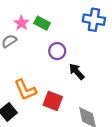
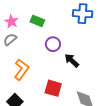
pink star: (21, 23) -> (11, 21), moved
orange L-shape: (25, 90) -> (22, 70), moved, turned -115

